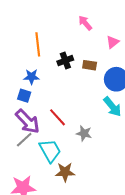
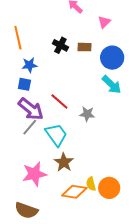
orange line: (38, 44) -> (18, 38), moved
black cross: (65, 61) -> (60, 45), turned -35
brown star: (65, 172) -> (64, 162), moved, turned -30

